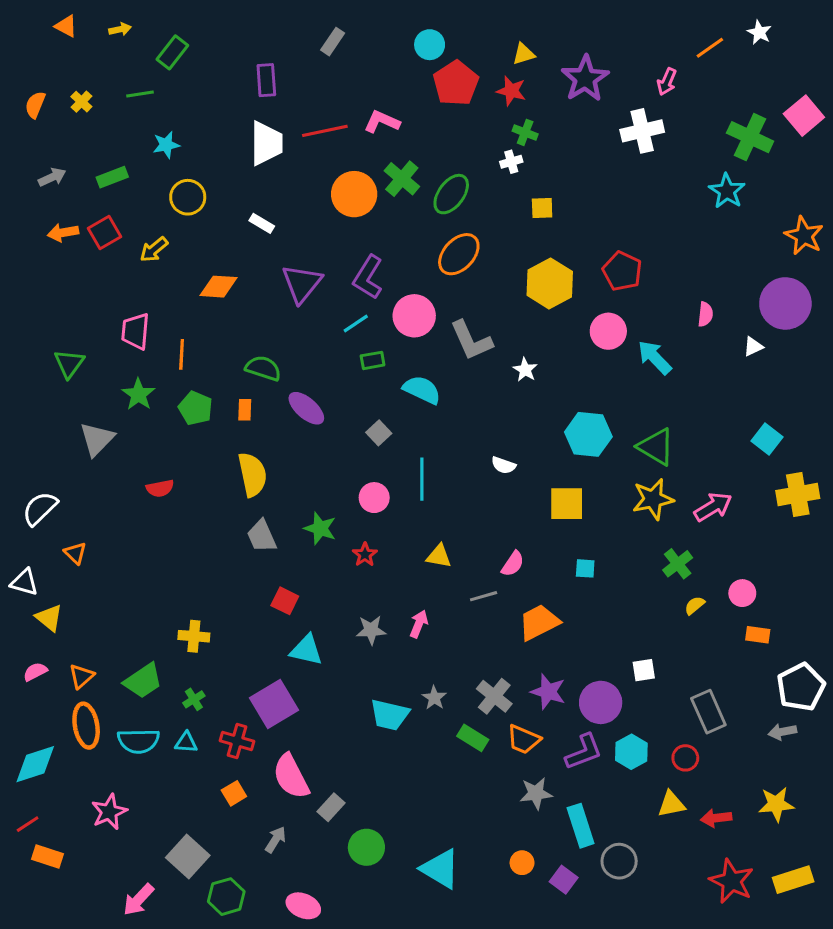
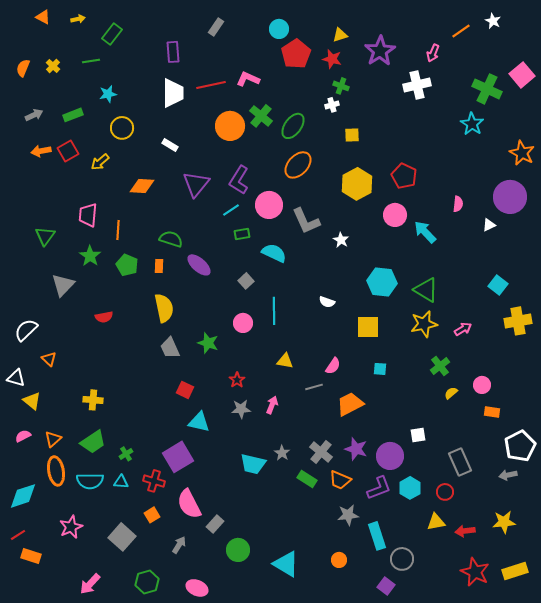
pink arrow: (713, 507) -> (463, 329), size x0.7
red star: (365, 555) -> (237, 380), moved
yellow cross: (194, 636) -> (93, 400), moved
gray square: (188, 857) -> (122, 537), moved
purple square: (564, 880) -> (386, 586), moved

